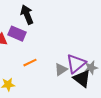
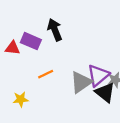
black arrow: (27, 15) -> (55, 30), moved
gray triangle: (61, 70) -> (81, 82), size x1.5

